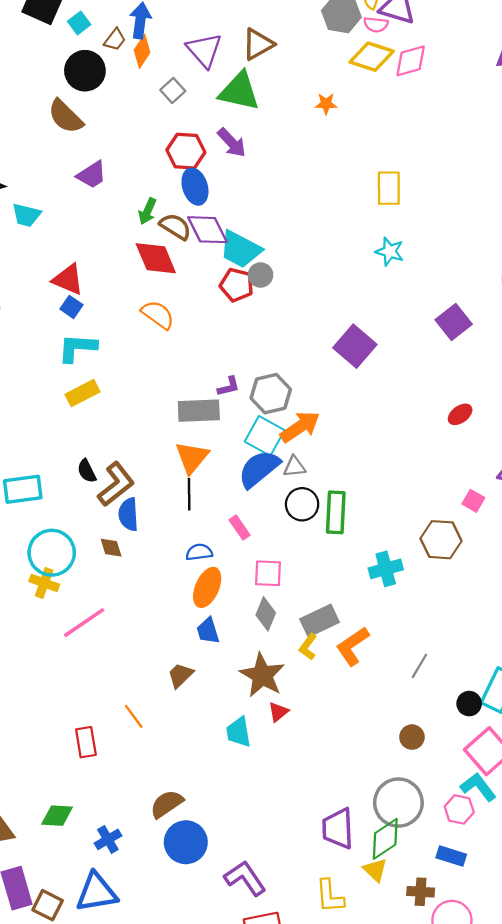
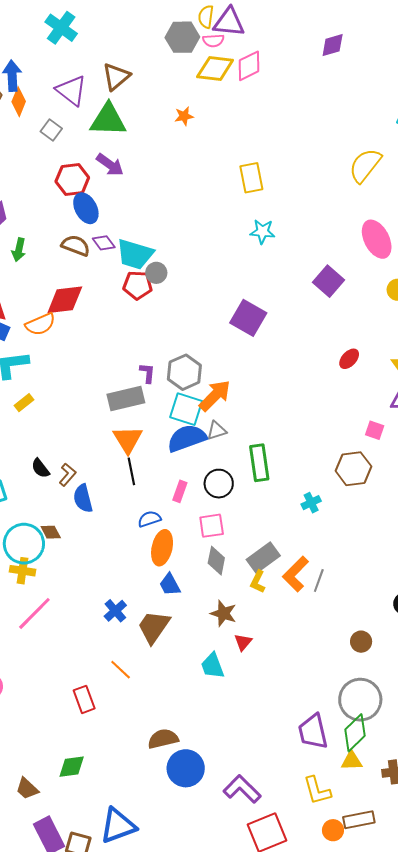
green arrow: (147, 211) -> (19, 250), moved
purple diamond: (207, 230) -> (104, 243), size x0.6
red diamond: (156, 258) -> (65, 300), moved, turned -63
orange semicircle: (158, 315) -> (40, 324), moved, turned 132
purple L-shape: (229, 386) -> (147, 373), turned -60
yellow rectangle: (82, 393) -> (24, 403), size x0.7
blue semicircle: (259, 469) -> (187, 438), turned 30
brown L-shape: (116, 484) -> (67, 475), size x0.6
black circle: (302, 504) -> (219, 484), moved
pink rectangle: (240, 528) -> (180, 491), turned 65
brown diamond: (111, 548) -> (51, 532), moved
cyan cross: (386, 569) -> (311, 503), size x0.7
pink line: (84, 623) -> (34, 613), moved
gray line: (419, 666) -> (319, 580), moved
brown trapezoid: (180, 675) -> (154, 627), size x1.5
brown star: (262, 675) -> (223, 613), size x0.7
brown semicircle: (167, 804) -> (163, 739), turned 32
blue cross: (108, 839) -> (115, 611), moved
yellow triangle: (375, 870) -> (352, 761), turned -35

